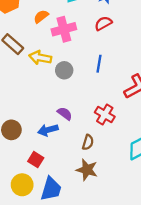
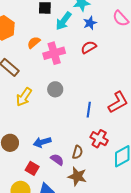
yellow arrow: (40, 58) -> (24, 97), moved, turned -66
blue line: (99, 64) -> (89, 110), moved
purple semicircle: (65, 114) -> (57, 160), moved
red cross: (105, 115) -> (99, 139), moved

